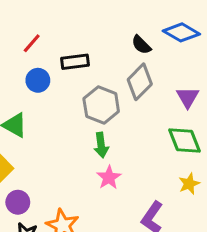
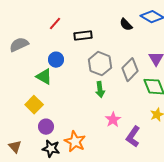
blue circle: (38, 80) -> (56, 60), moved
gray diamond: (140, 82) -> (130, 70), moved
pink star: (109, 178) -> (113, 120), moved

